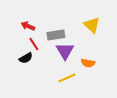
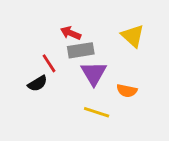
red arrow: (28, 26) -> (71, 33), moved
yellow line: (67, 78) -> (97, 112), turned 42

